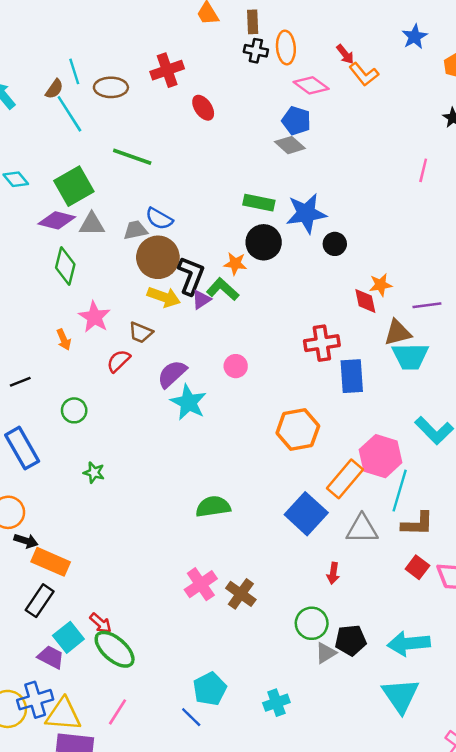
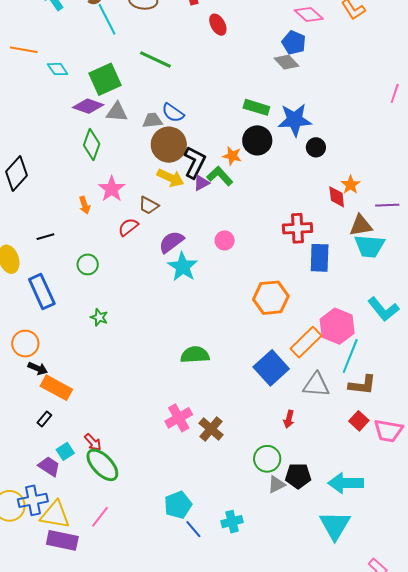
orange star: (381, 285) -> (351, 185), turned -30
black rectangle: (40, 601) -> (44, 419), size x0.6
cyan square: (68, 637) -> (65, 451), size x0.7
blue line: (191, 717) -> (193, 529), moved

